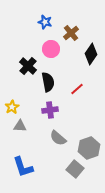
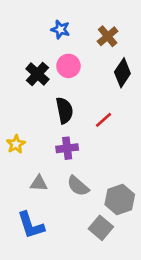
brown cross: (71, 33) -> (108, 36), moved
black cross: (28, 66) -> (37, 74), moved
gray triangle: (20, 126) -> (39, 183), moved

